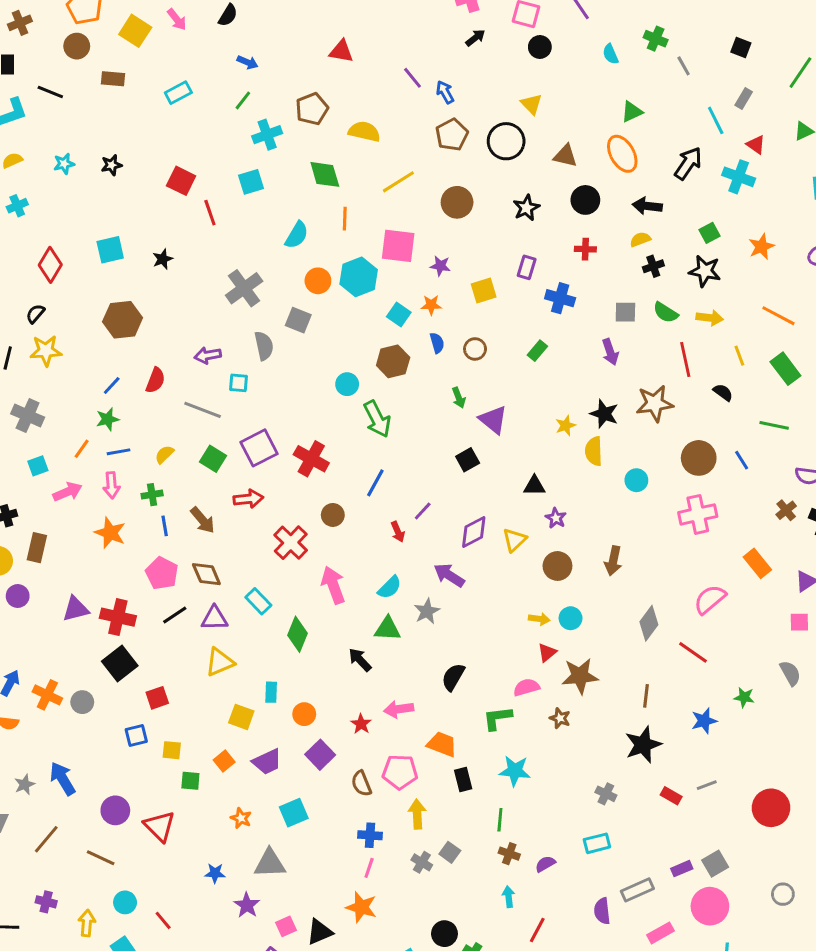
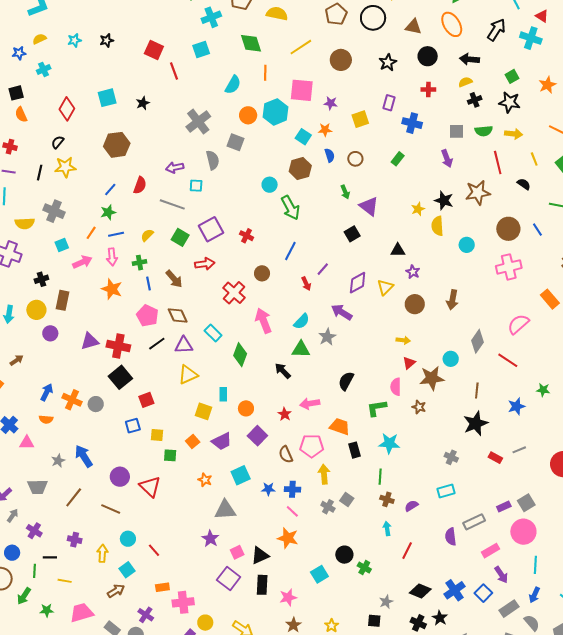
green semicircle: (666, 312) -> (484, 131), turned -36
red cross: (311, 459) -> (247, 236), size x0.6
cyan circle: (571, 618) -> (451, 359), moved
pink semicircle: (526, 687) -> (396, 387), turned -72
pink line: (369, 868) -> (292, 511), turned -64
blue star: (215, 873) -> (268, 489), moved

